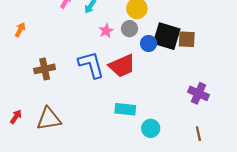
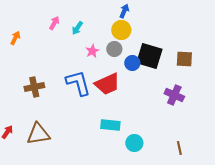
orange arrow: (20, 30) -> (15, 38), moved
brown square: (187, 39) -> (184, 59), moved
purple cross: (198, 93) -> (174, 95), moved

